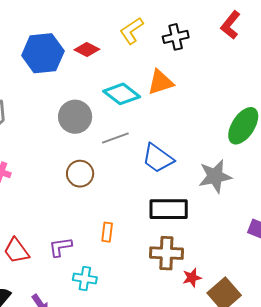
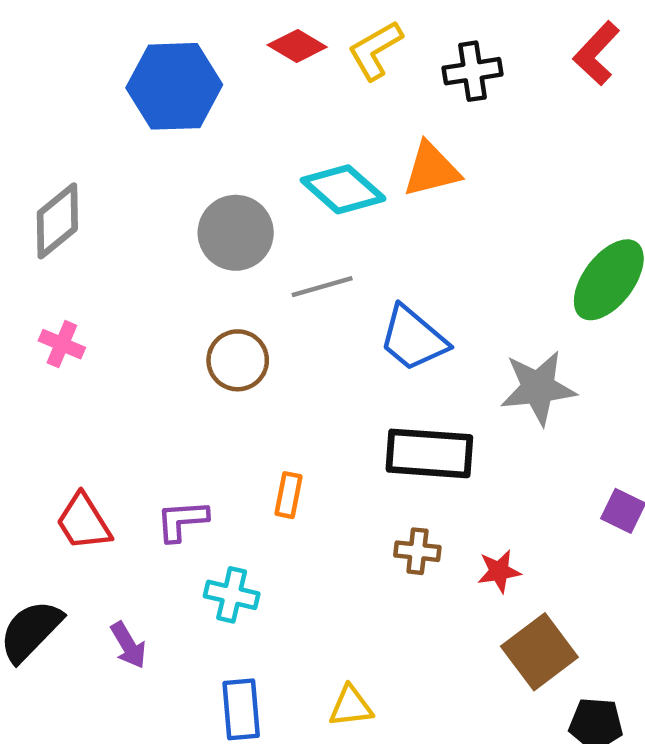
red diamond: (87, 49) -> (297, 46), moved
brown cross: (166, 253) -> (417, 551), size x0.6
red star: (192, 278) -> (499, 571), moved

